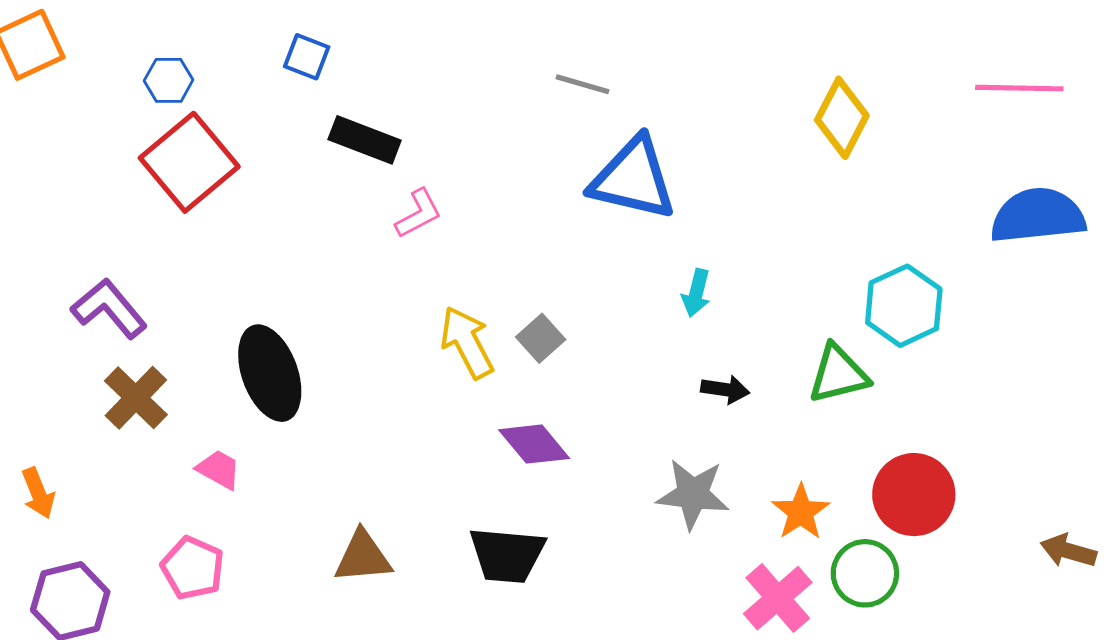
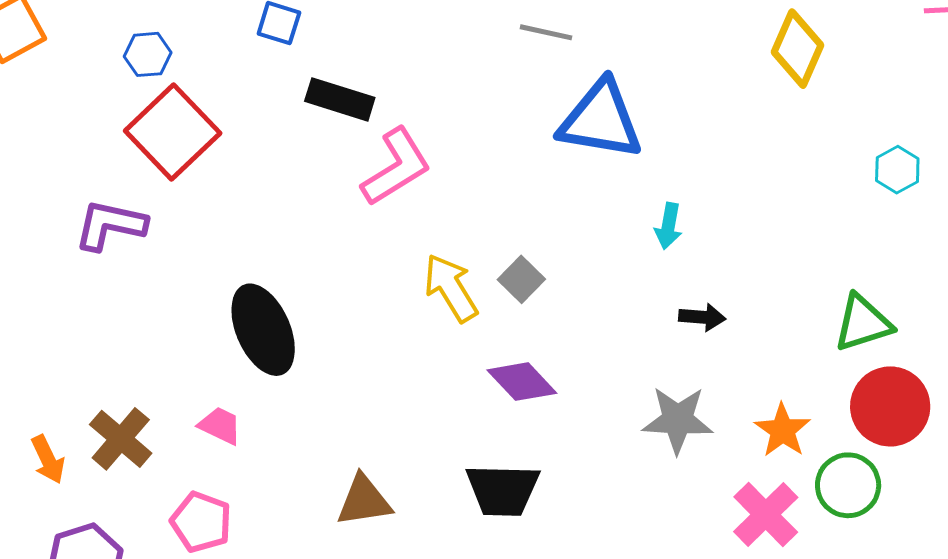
pink L-shape: (418, 214) -> (396, 167), size x1.6
cyan hexagon: (904, 306) -> (897, 170), moved, size x0.6
purple L-shape: (109, 308) -> (110, 225), moved, turned -34
green triangle: (838, 374) -> (863, 323), moved
brown cross: (136, 398) -> (121, 439), moved

